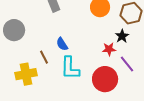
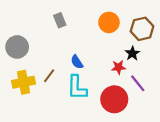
blue semicircle: (62, 44) -> (77, 62), moved
brown line: (44, 57) -> (49, 76), turned 64
yellow cross: (26, 74) -> (23, 82), moved

